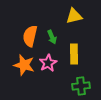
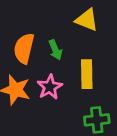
yellow triangle: (74, 16) -> (87, 20), turned 36

